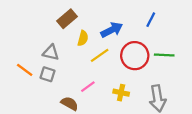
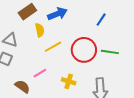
blue arrow: (112, 30) -> (57, 14), moved
yellow semicircle: (83, 38) -> (40, 30), turned -32

